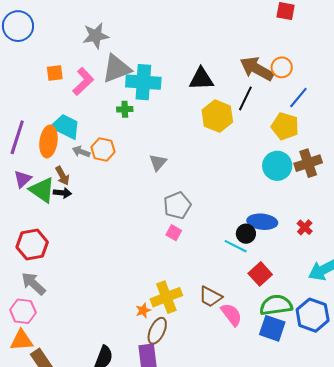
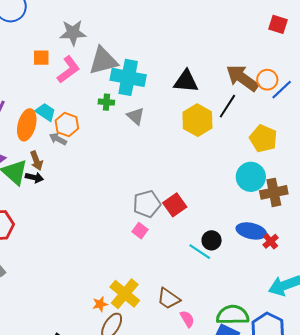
gray star: (96, 36) -> (73, 33), moved
blue line: (298, 97) -> (282, 90), moved
cyan trapezoid: (66, 127) -> (46, 112), size x0.7
orange hexagon: (103, 149) -> (67, 125), moved
gray triangle: (158, 162) -> (136, 116), moved, turned -36
brown cross: (308, 163) -> (274, 192), moved
blue ellipse: (262, 222) -> (251, 231), moved
red square: (260, 274) -> (175, 205), moved
yellow cross: (166, 297) -> (125, 294), turned -36
pink semicircle: (231, 315) -> (187, 319), size x0.7

